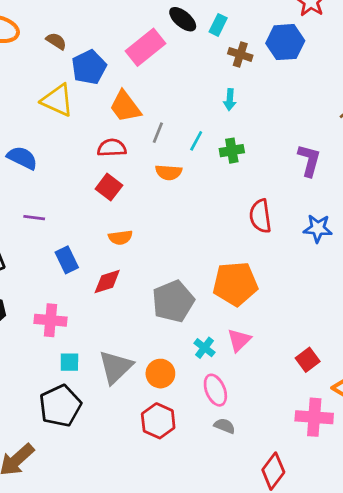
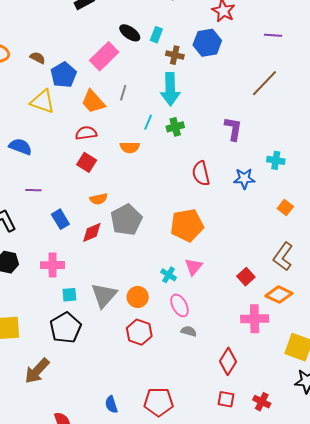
cyan arrow: (230, 100) -> (170, 89), size x2.0
gray line: (158, 133) -> (123, 93), moved
gray pentagon: (173, 301) -> (126, 220), moved

